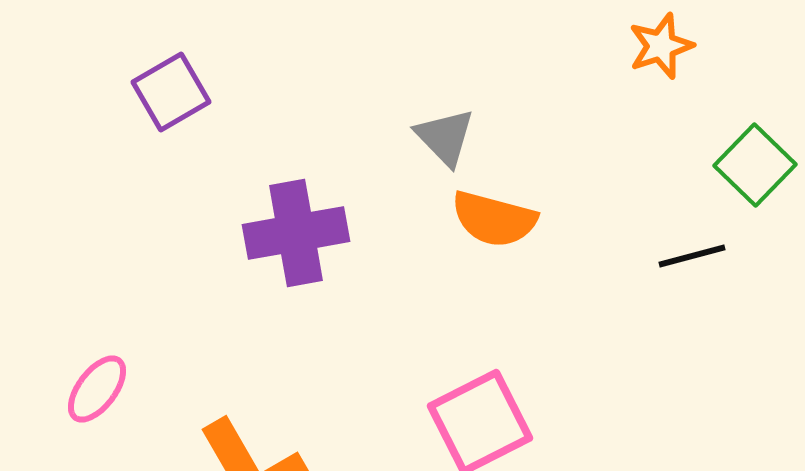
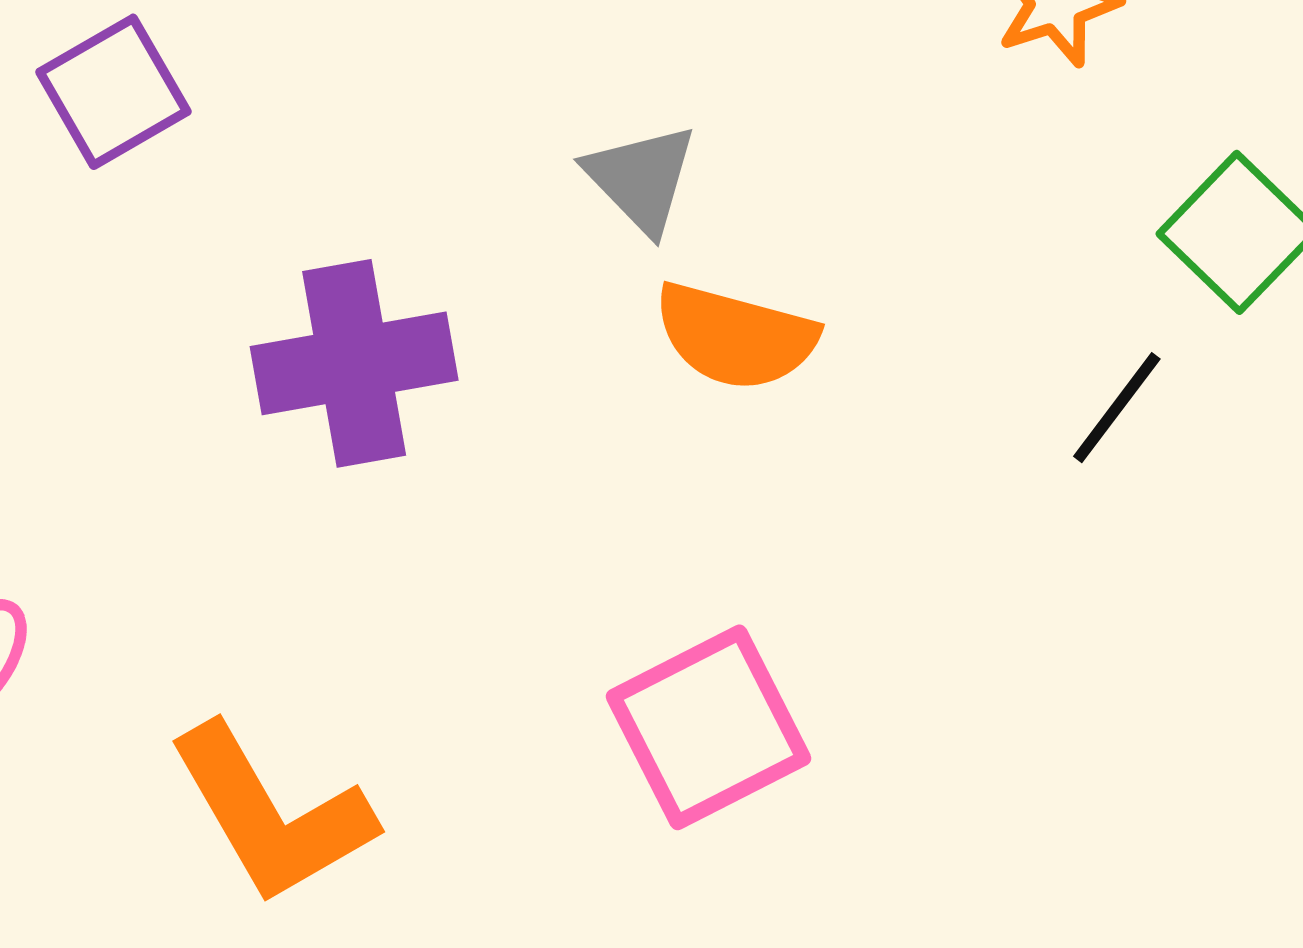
black line: (692, 256) -> (1117, 408), turned -38

